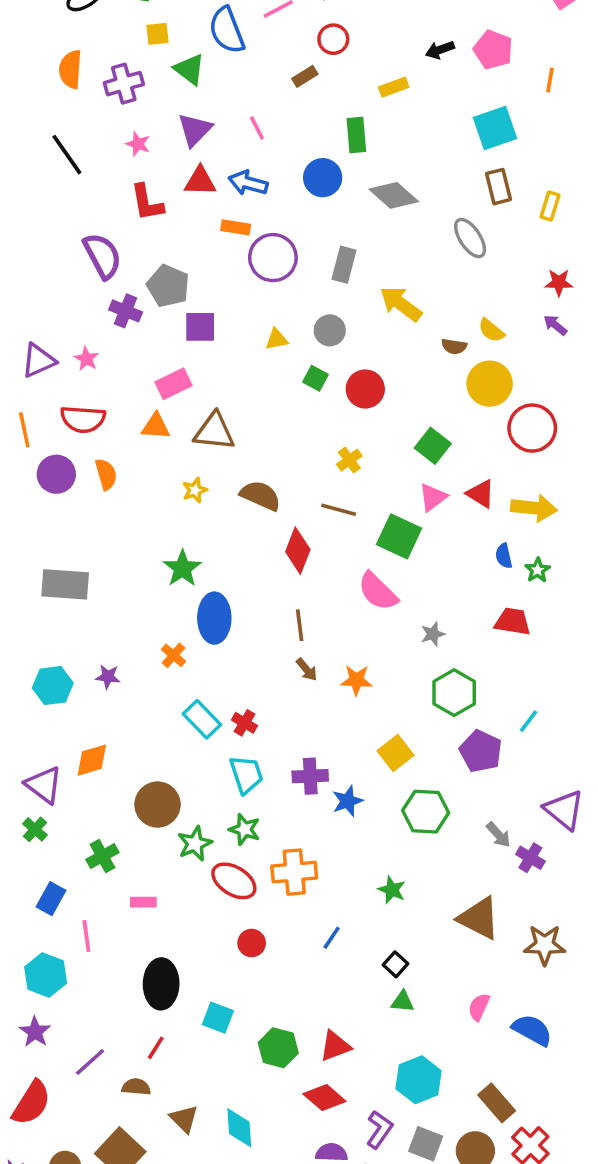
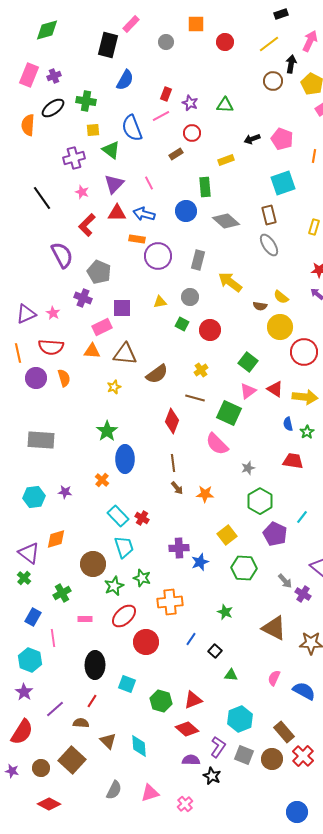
orange semicircle: (70, 69) -> (28, 125), moved
brown rectangle: (498, 187) -> (269, 215), moved
red L-shape: (147, 203) -> (87, 225), turned 55
purple cross: (126, 311) -> (83, 298), moved
purple square: (200, 327) -> (122, 308), moved
brown semicircle: (261, 496) -> (157, 374), moved, turned 120
cyan trapezoid: (246, 774) -> (124, 547), moved
red ellipse: (234, 881) -> (124, 616), moved, turned -75
red circle: (252, 943) -> (146, 642), size x1.6
black square: (395, 964) -> (215, 651), moved

